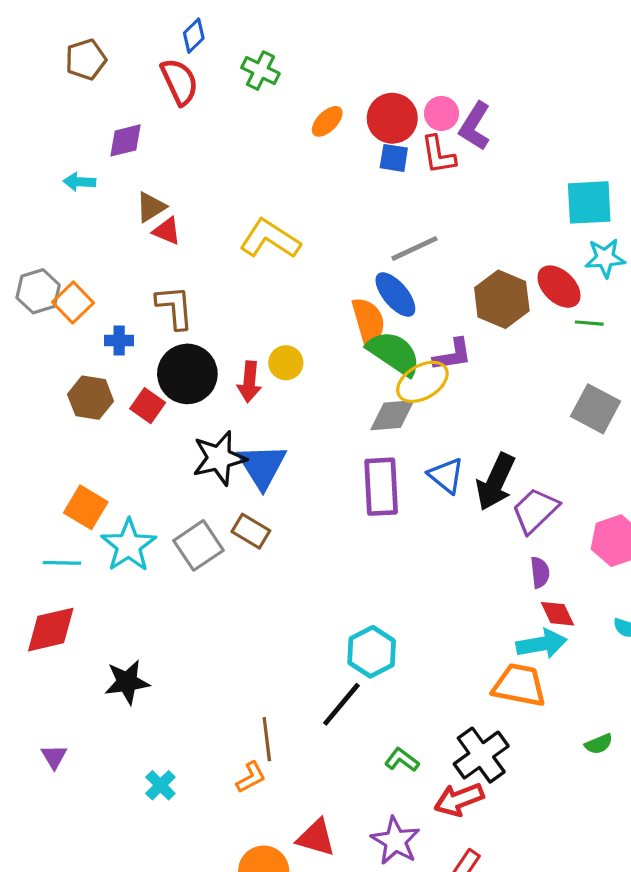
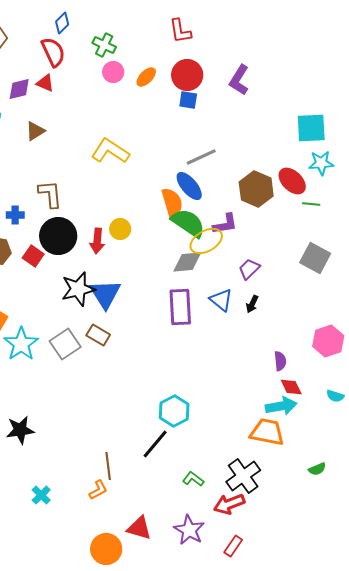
pink circle: (441, 113) -> (113, 72), moved
red L-shape: (438, 155) -> (180, 31), moved
red triangle: (167, 231) -> (45, 83), moved
black arrow: (495, 482) -> (252, 304), size x0.5
purple trapezoid: (535, 510) -> (249, 269), moved, size x0.7

